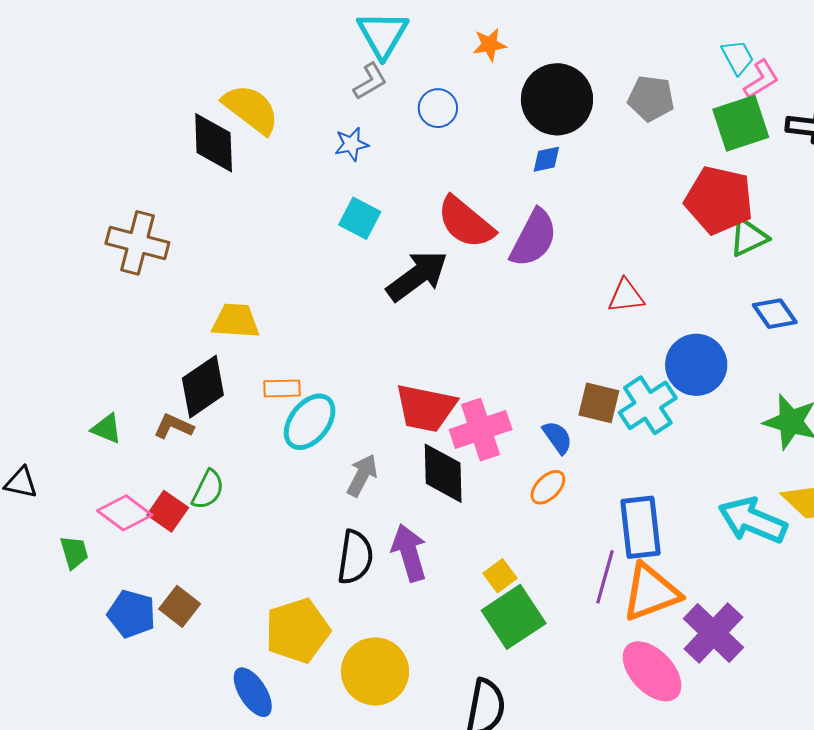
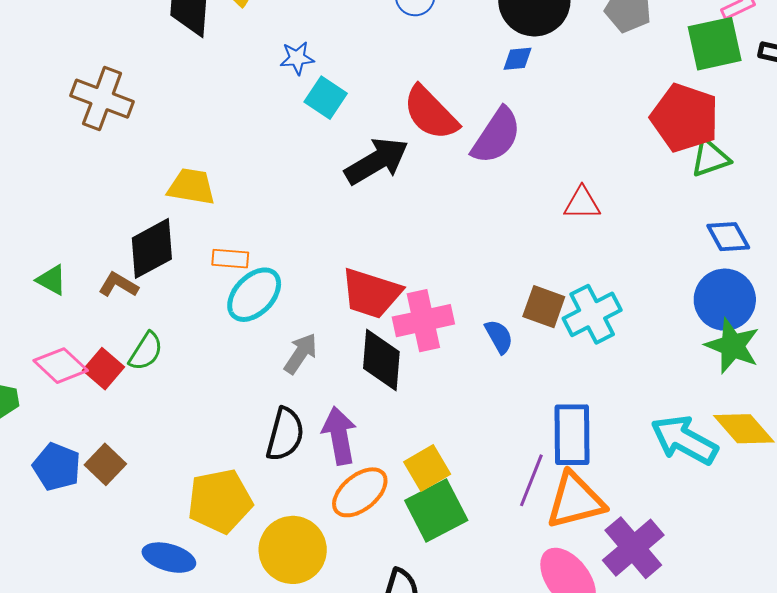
blue star: (352, 144) -> (297, 58), moved
blue circle: (696, 365) -> (725, 300), moved
orange ellipse: (548, 487) -> (360, 492), moved, size x1.5
yellow square: (500, 576) -> (427, 468), size x1.4
blue ellipse: (253, 692) -> (169, 558), turned -48

